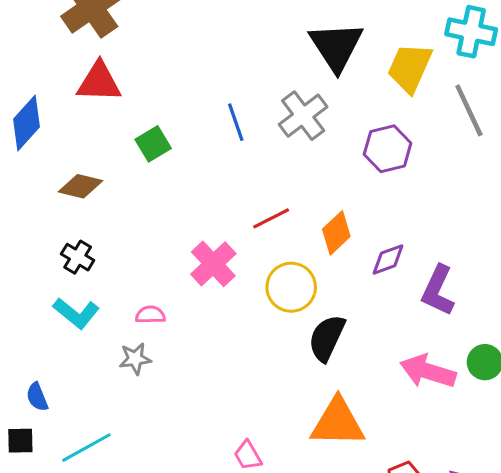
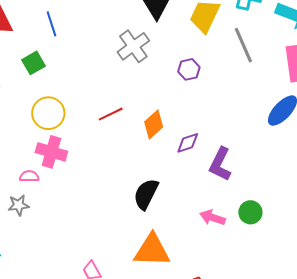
blue line: (236, 122) -> (52, 24), moved
purple hexagon: (388, 149) -> (189, 69), size x0.7
pink cross: (213, 264) -> (51, 152), moved, turned -32
yellow circle: (291, 287) -> (48, 113), moved
pink arrow: (428, 371) -> (212, 218), size x0.7

